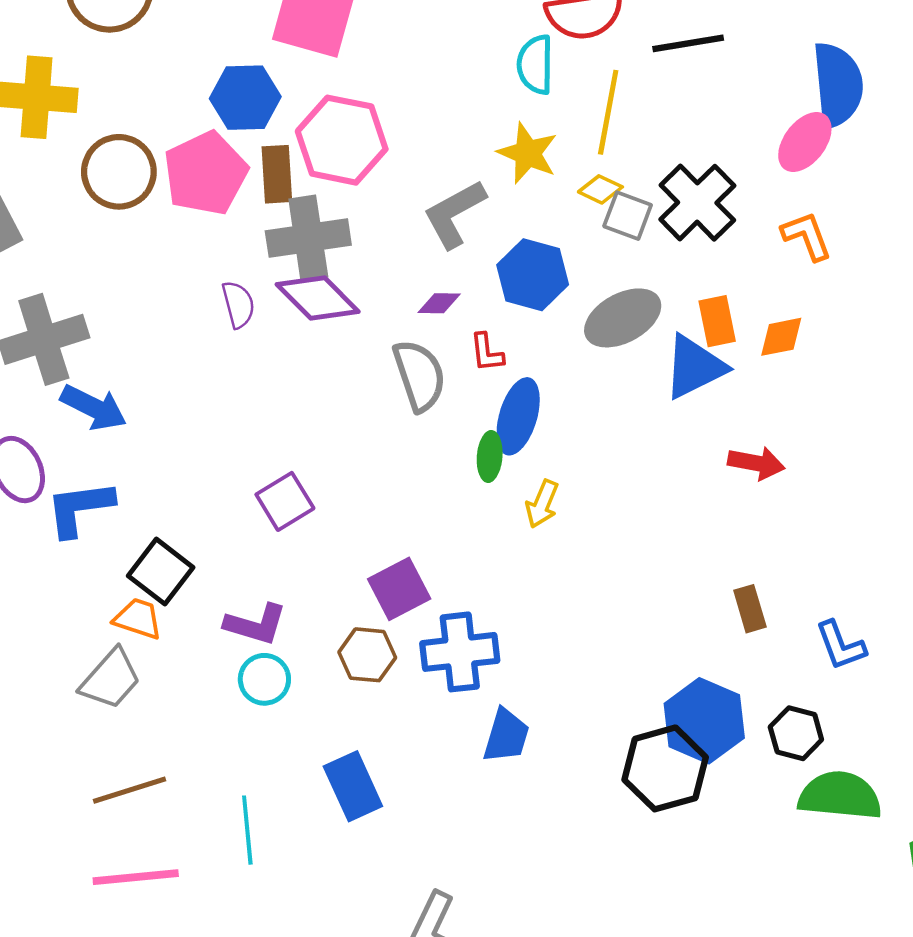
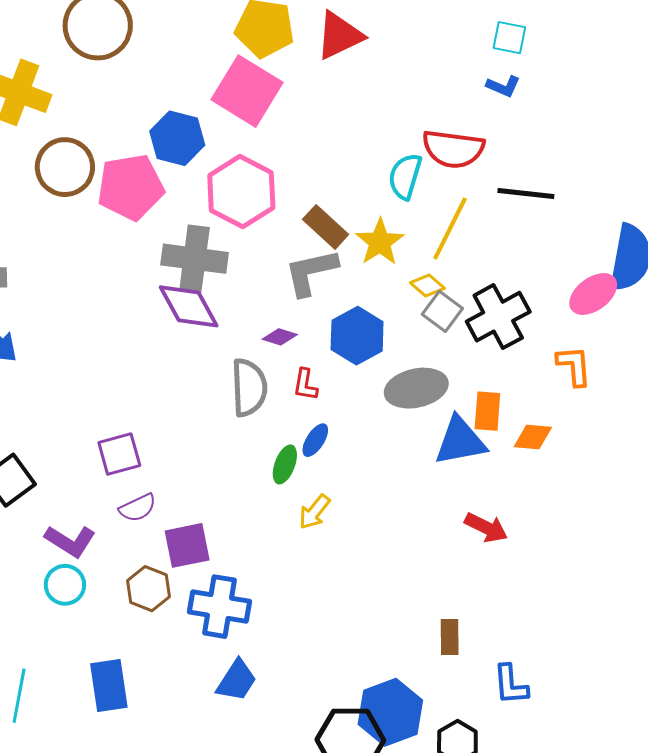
brown rectangle: (277, 174) -> (326, 227), moved, turned -60
purple semicircle: (238, 304) -> (138, 508), moved, turned 63
blue ellipse: (518, 416) -> (315, 440), size x0.6

